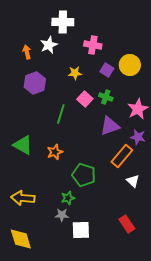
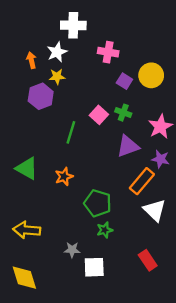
yellow star: (75, 73) -> (57, 76), moved
white triangle: (133, 181) -> (155, 210), size x1.5
green star: (68, 198) -> (105, 230), moved

